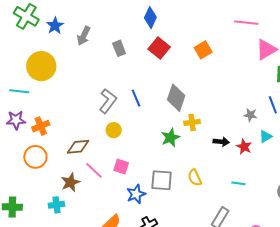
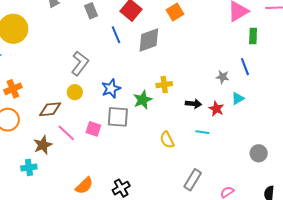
blue line: (136, 98) -> (116, 35), moved
gray diamond: (176, 98) -> (149, 40), moved, turned 52
yellow circle: (114, 130) -> (75, 92), moved
gray square: (162, 180) -> (118, 117), moved
cyan line: (239, 183) -> (202, 132), moved
blue star: (136, 194) -> (111, 89), moved

